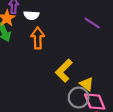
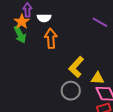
yellow triangle: (87, 84) -> (98, 78), turned -32
gray circle: (79, 98) -> (71, 91), moved

